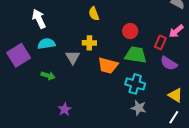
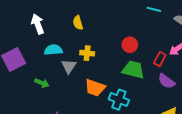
yellow semicircle: (94, 14) -> (78, 23), moved
cyan semicircle: (46, 44) -> (53, 50), moved
orange trapezoid: (108, 65) -> (95, 88), moved
cyan cross: (135, 84) -> (119, 100), moved

